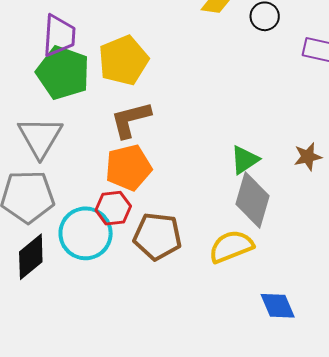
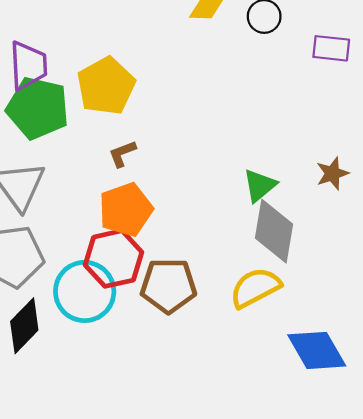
brown L-shape: (131, 120) -> (122, 154), size x0.6
red hexagon: (113, 208) -> (114, 259), size x1.4
blue diamond: (278, 306) -> (317, 350), size x1.4

